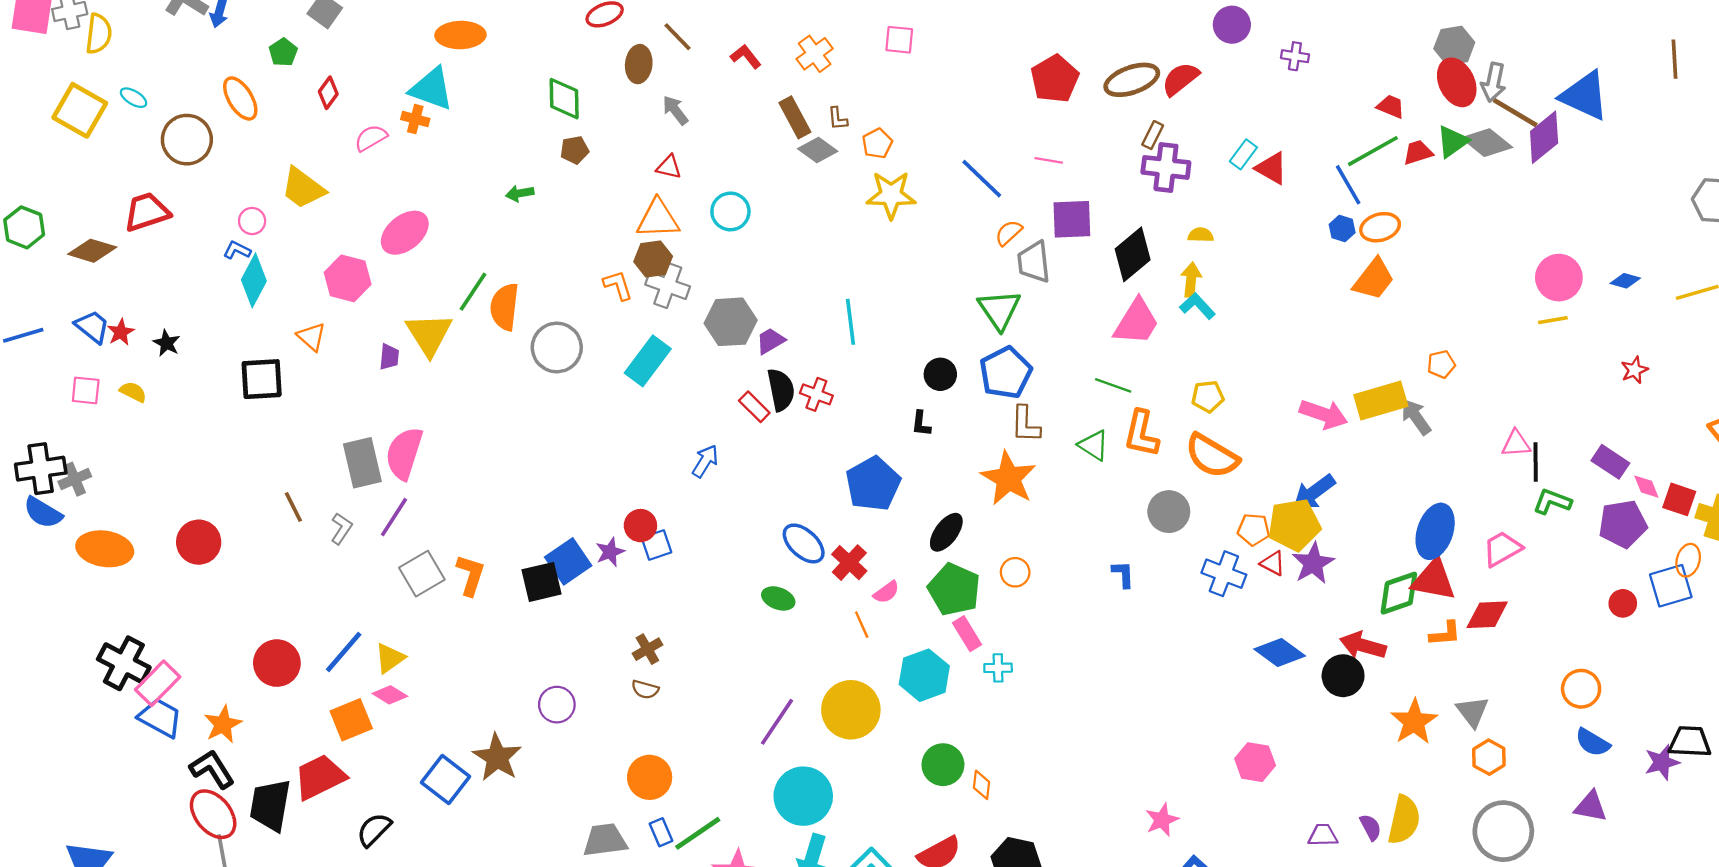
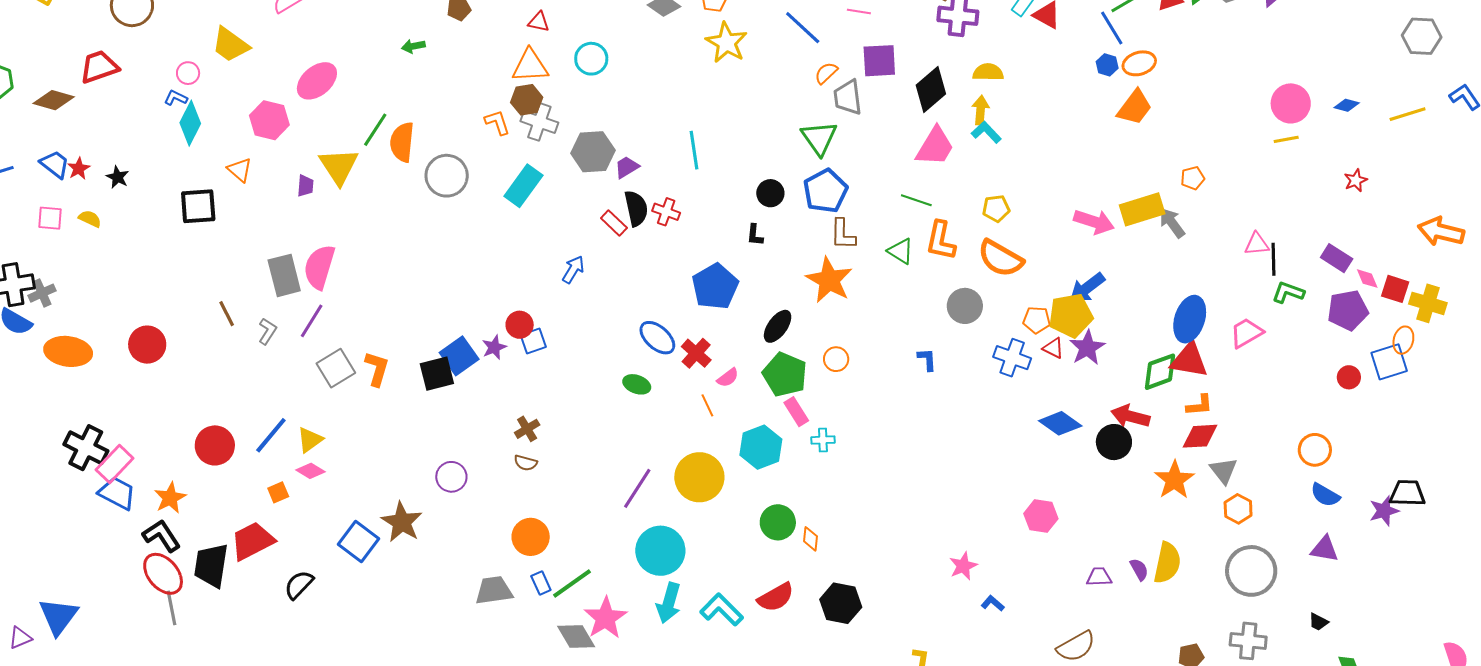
yellow star: (891, 195) -> (726, 43), turned 30
yellow semicircle: (1201, 235) -> (988, 72), size x1.4
red diamond: (1487, 615) -> (1200, 436), moved
orange square: (351, 720) -> (278, 492), size x0.6

